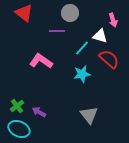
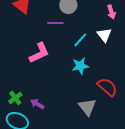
white triangle: (100, 36) -> (104, 35), moved, turned 35
red semicircle: (109, 59) -> (107, 87), moved
pink L-shape: (41, 61) -> (39, 53), turned 120

